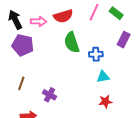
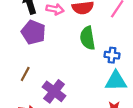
cyan triangle: (103, 77) -> (116, 81), size x1.5
purple cross: (50, 95) -> (54, 91), size x1.5

